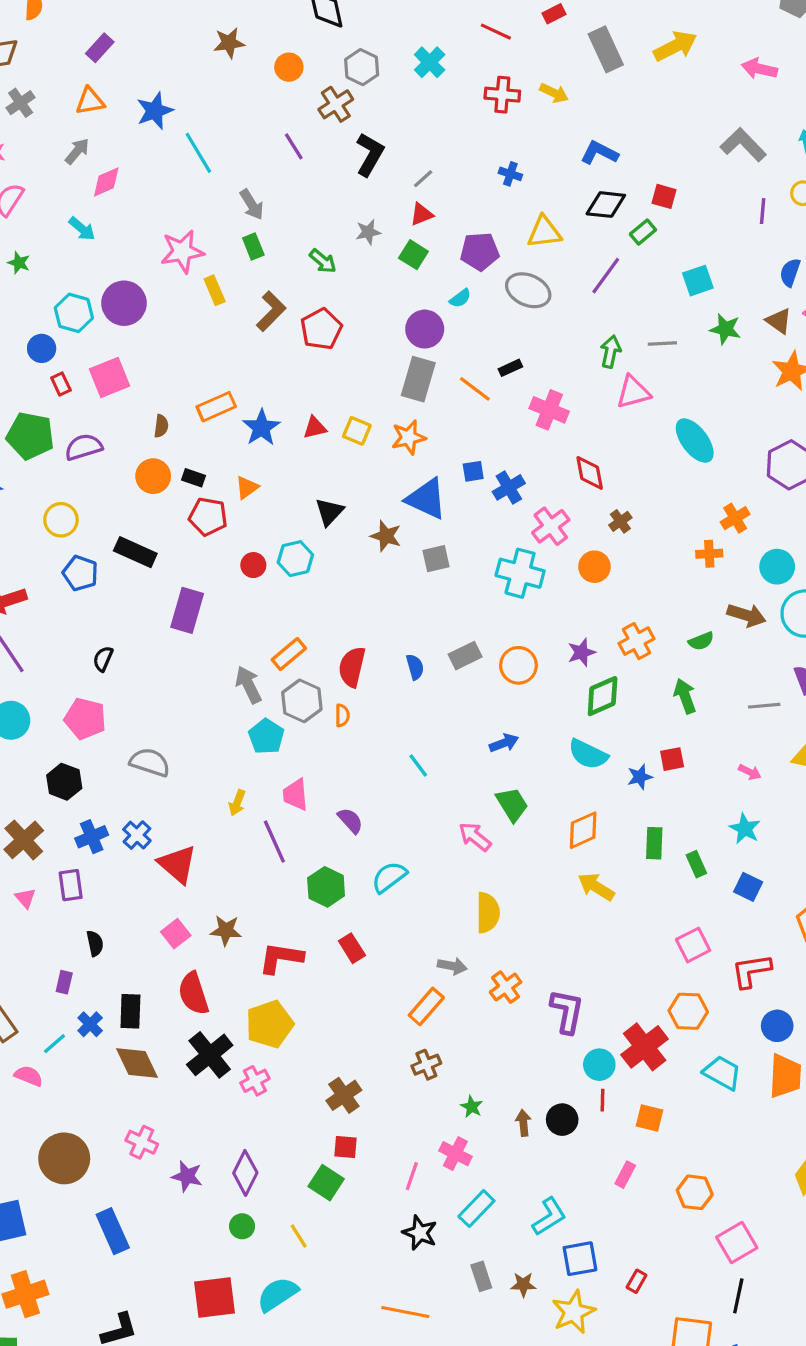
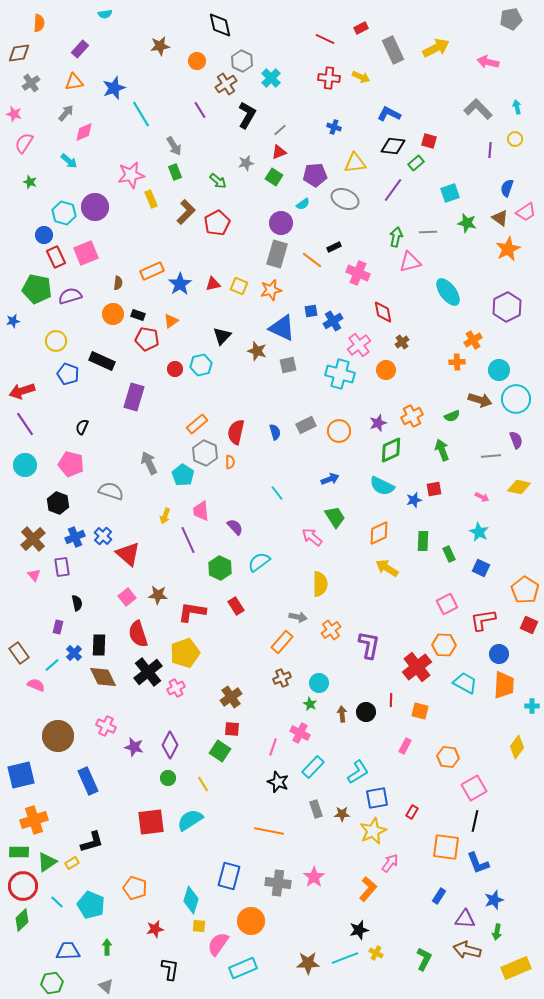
cyan cross: (430, 62) -> (271, 78), moved
red rectangle: (61, 384) -> (56, 257), size x1.5
gray arrow: (248, 685) -> (149, 463), moved
cyan circle: (599, 1065) -> (319, 683), moved

